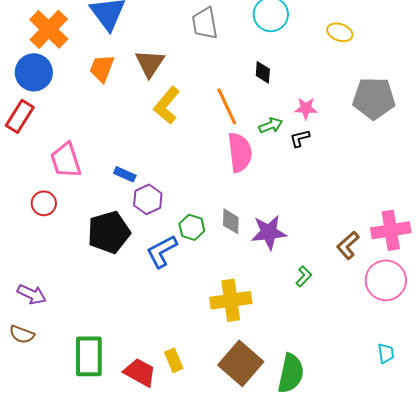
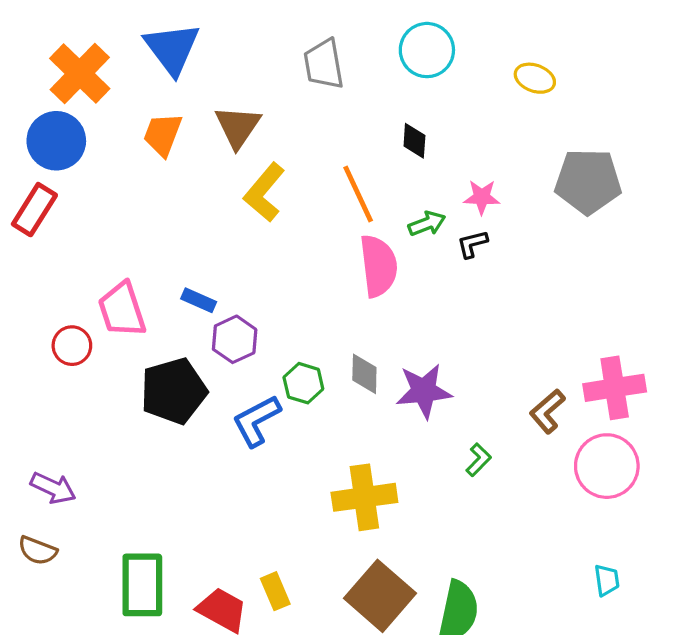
pink trapezoid: (66, 160) -> (122, 310), moved

